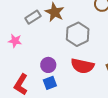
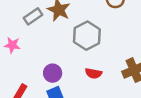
red semicircle: (82, 66) -> (93, 73), size x0.6

